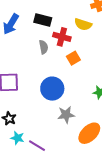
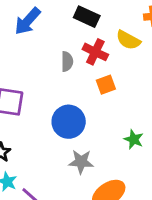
black rectangle: (43, 20) -> (87, 17), moved

